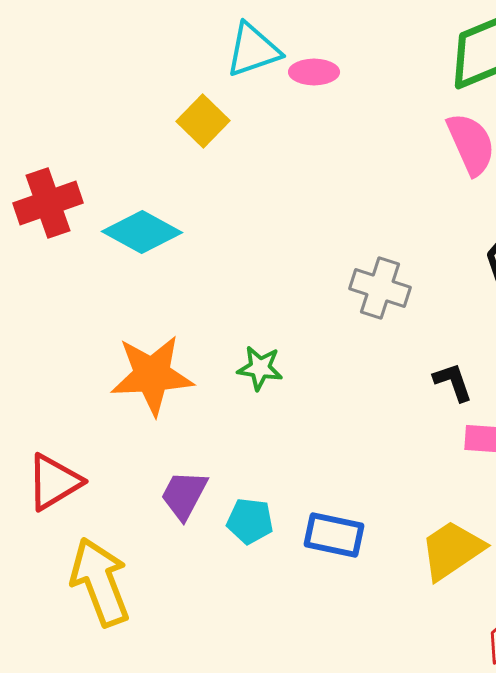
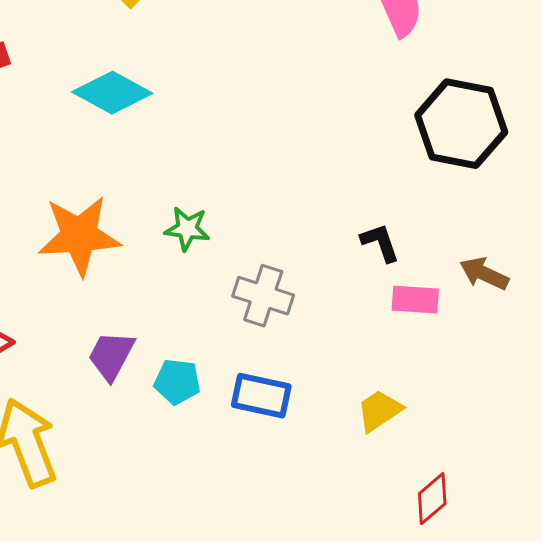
cyan diamond: (142, 232) -> (112, 93), moved
gray cross: (380, 288) -> (263, 296), moved
yellow trapezoid: (452, 550) -> (379, 411), size x0.7

